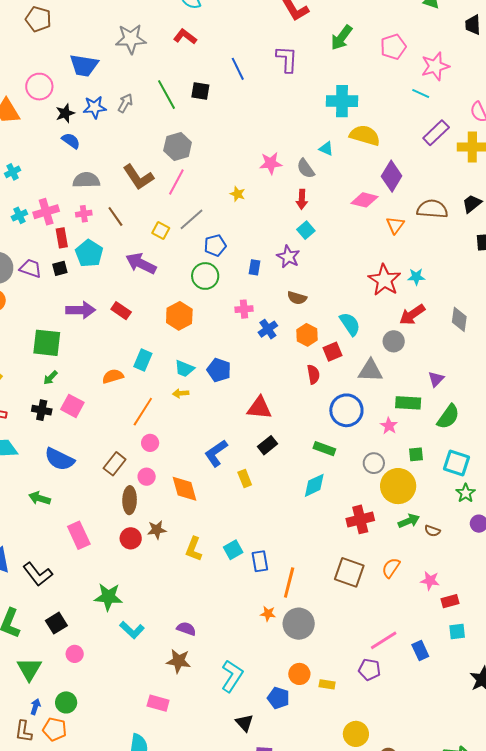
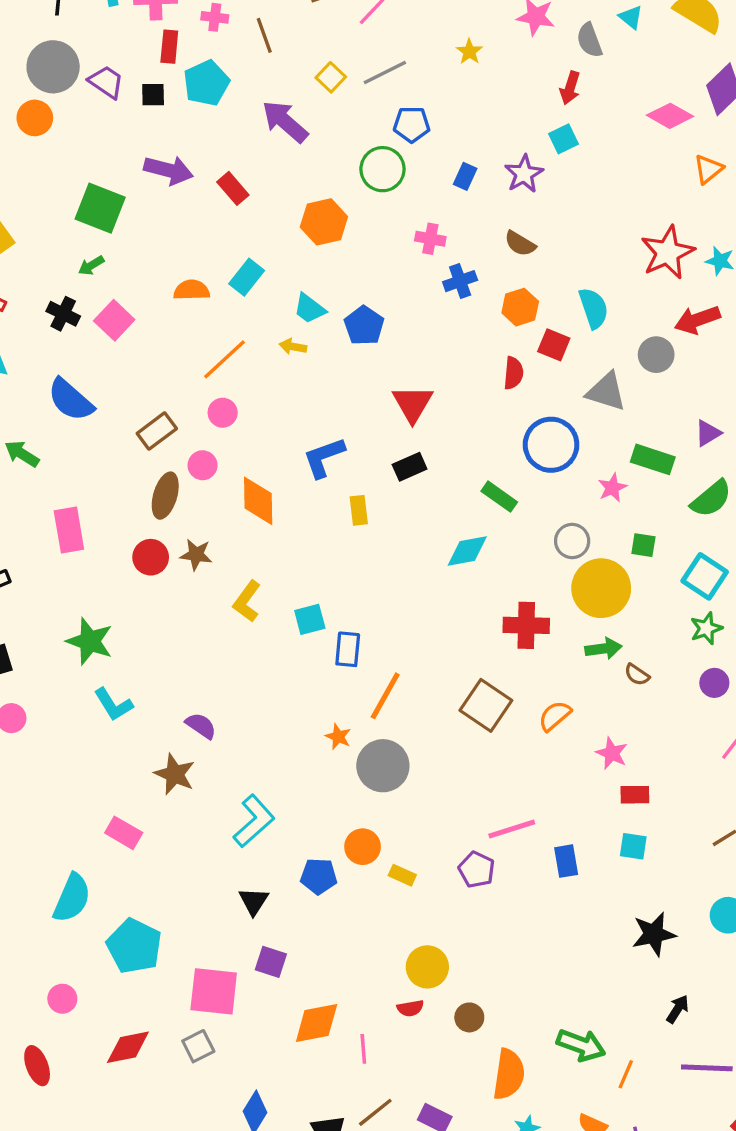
red square: (332, 352) -> (554, 345), turned 30
red triangle: (259, 408) -> (413, 404), turned 40
blue pentagon: (278, 698) -> (319, 876), turned -30

